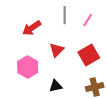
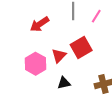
red triangle: (57, 50) -> (59, 56), moved
red square: (89, 55) -> (81, 47), moved

